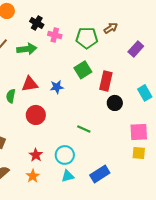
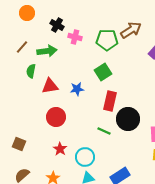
brown arrow: (111, 28) -> (131, 30), size x1.5
red rectangle: (106, 81) -> (110, 101), moved
green semicircle: (11, 96) -> (31, 71), moved
black circle: (115, 103) -> (128, 119), moved, size x1.5
red star: (36, 155) -> (60, 149), moved

